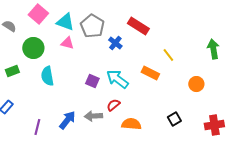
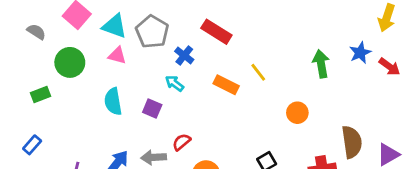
orange rectangle: (150, 73) -> (226, 85), moved
cyan semicircle: (47, 76) -> (113, 102), moved
cyan arrow: (117, 79) -> (175, 83), moved, size x0.6

